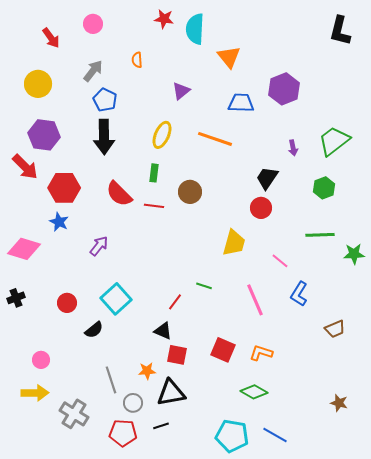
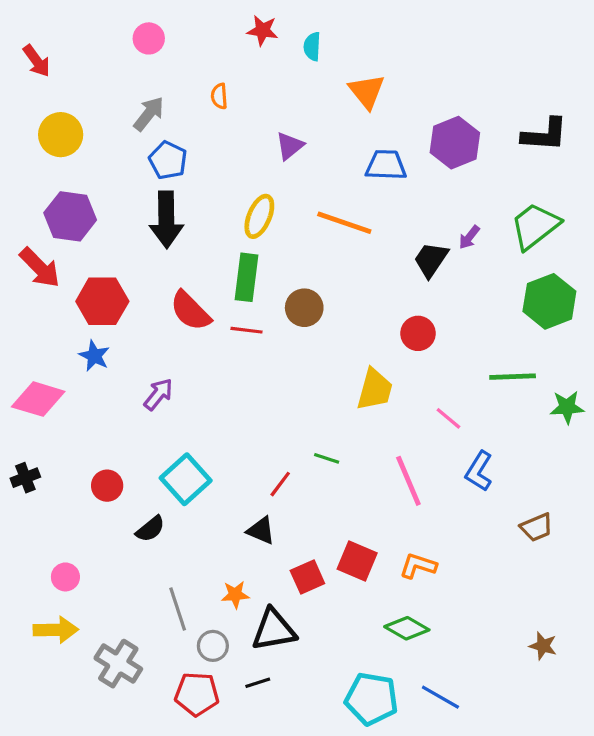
cyan semicircle: (195, 29) -> (312, 46), size x0.6
black L-shape: (340, 31) -> (545, 135), moved, turned -100
red arrow: (51, 38) -> (37, 61), moved
purple arrow: (293, 148) -> (469, 237), turned 49
green rectangle: (154, 173) -> (247, 277), size x1.6
black trapezoid: (267, 178) -> (431, 260), moved
green hexagon: (324, 188) -> (549, 301), moved, size x1.5
red square: (177, 355) -> (307, 577), moved, turned -35

